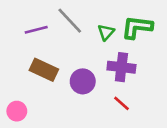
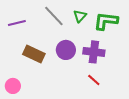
purple line: (36, 30) -> (17, 23), moved
green triangle: (106, 32) -> (80, 16), moved
purple circle: (83, 81) -> (66, 50), moved

